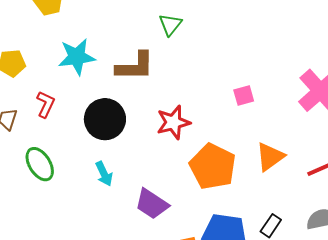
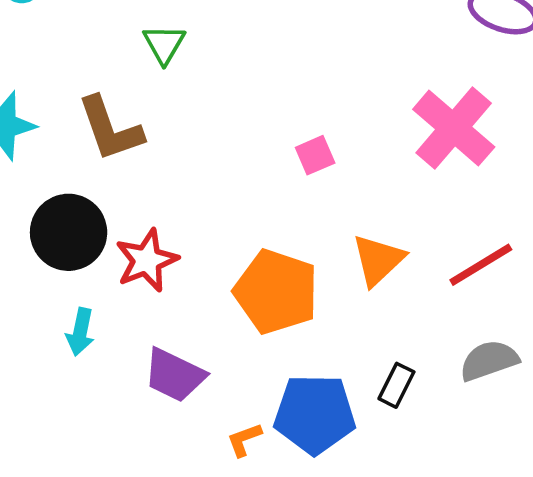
brown L-shape: (135, 66) -> (110, 129), turned 78
red star: (173, 122) -> (147, 260), moved
cyan arrow: (104, 174) -> (80, 332), turned 45

